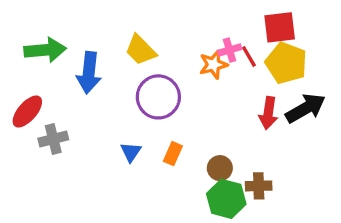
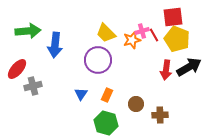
yellow trapezoid: (141, 50) -> (106, 33), moved
green hexagon: (226, 199) -> (106, 123), moved

